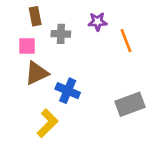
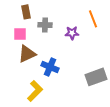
purple star: (97, 22) -> (72, 33), moved
orange line: (126, 41) -> (93, 19), moved

